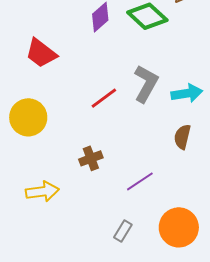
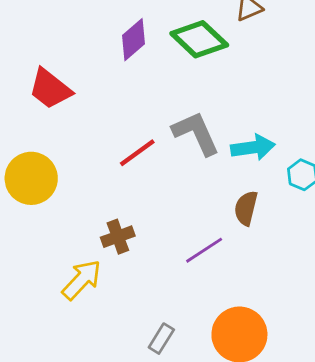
gray L-shape: (146, 84) -> (196, 133), turned -54
purple line: (140, 181) -> (204, 250), moved
yellow arrow: (42, 191) -> (82, 280), moved, turned -40

